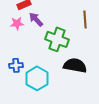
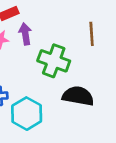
purple arrow: (36, 19) -> (25, 34), turned 35

